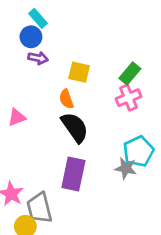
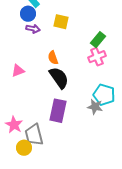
yellow square: (79, 72) -> (61, 22), moved
cyan pentagon: (138, 151) -> (104, 95), turned -30

